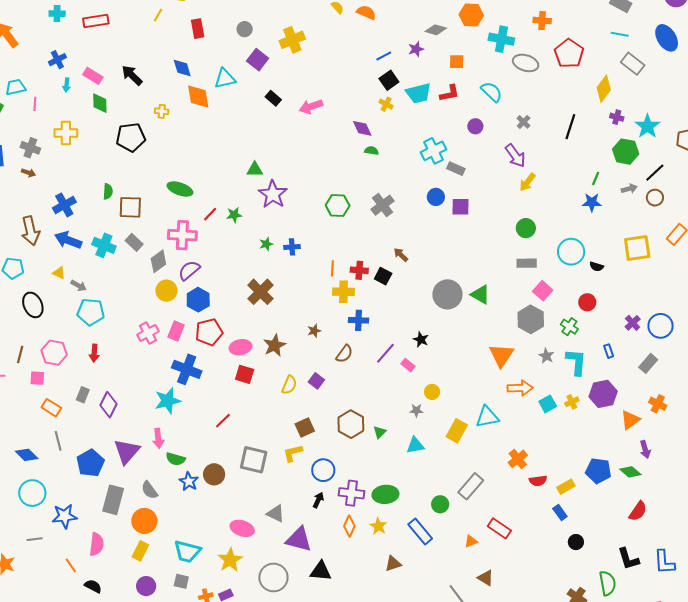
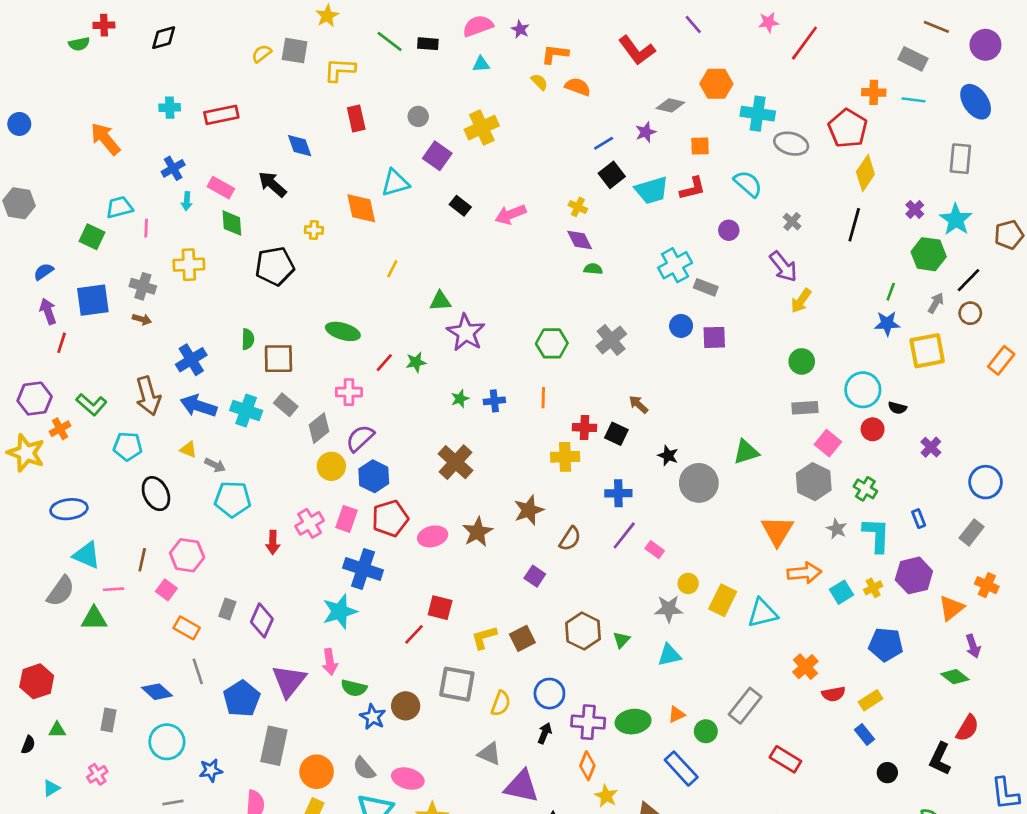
yellow line: (158, 15) -> (392, 269), moved
orange cross: (542, 21) -> (874, 92), moved
gray rectangle: (633, 64) -> (960, 159), moved, turned 60
blue diamond: (182, 68) -> (300, 146), moved
yellow diamond: (604, 89) -> (865, 173), moved
yellow cross: (386, 104) -> (578, 207), moved
purple cross: (617, 117) -> (915, 209), turned 32
gray arrow: (629, 189) -> (936, 303), turned -42
pink cross: (182, 235) -> (349, 392), size x0.7
yellow square: (637, 248) -> (927, 351), moved
orange line: (332, 268) -> (543, 398), moved
gray circle: (447, 294) -> (699, 483), moved
green triangle: (480, 295) -> (746, 452), turned -45
red circle: (587, 302) -> (873, 429), moved
blue cross: (359, 320) -> (618, 493), moved
purple cross: (633, 323) -> (931, 447), moved
brown star: (314, 331) -> (529, 510), size x1.6
black star: (421, 339) -> (668, 456), moved
red arrow: (94, 353) -> (273, 542), moved
red square: (245, 374) -> (440, 608), moved
pink square: (37, 378) -> (166, 590), turned 35
yellow semicircle: (289, 385) -> (501, 703), moved
gray star: (416, 410) -> (669, 609), size x1.5
yellow rectangle: (457, 431) -> (723, 600), moved
yellow L-shape: (293, 453) -> (484, 638), moved
blue pentagon: (598, 471) -> (886, 644), moved
gray semicircle: (149, 490) -> (364, 768), moved
blue star: (65, 516) -> (211, 770), size x0.7
yellow star: (378, 526) -> (606, 796), moved
pink ellipse: (242, 528) -> (408, 778), moved
orange triangle: (471, 541) -> (677, 714), moved
black L-shape: (628, 559) -> (940, 759), moved, turned 45

